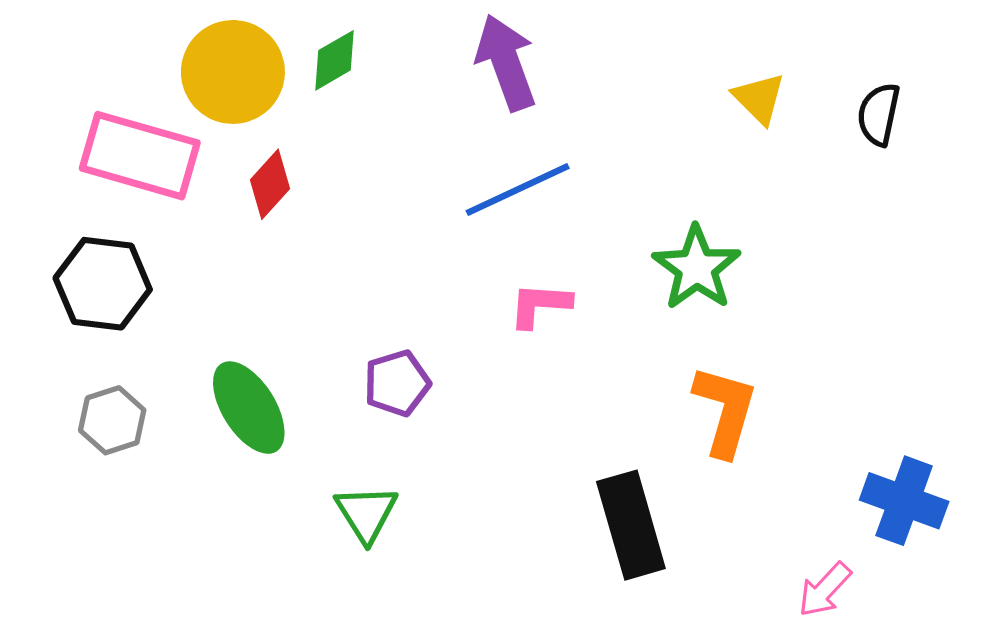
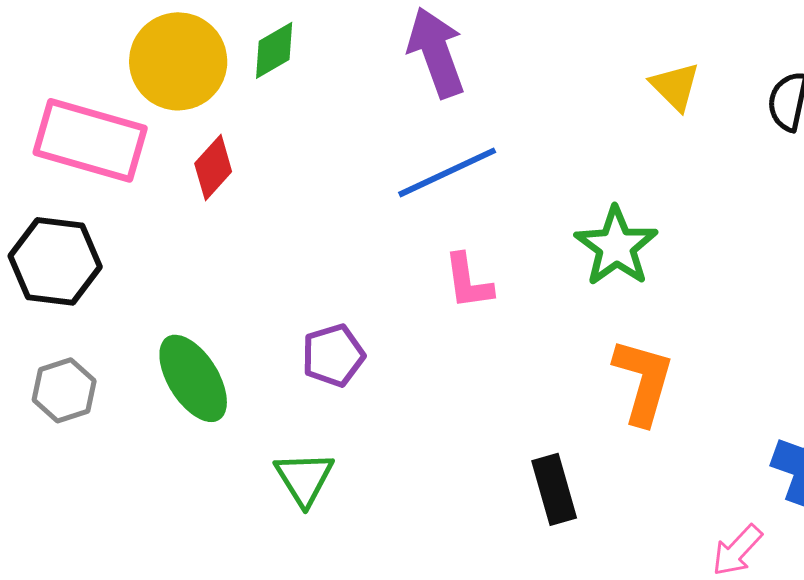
pink L-shape: (540, 305) -> (468, 281), turned -102
black rectangle: (631, 525) -> (554, 489), size x0.7

